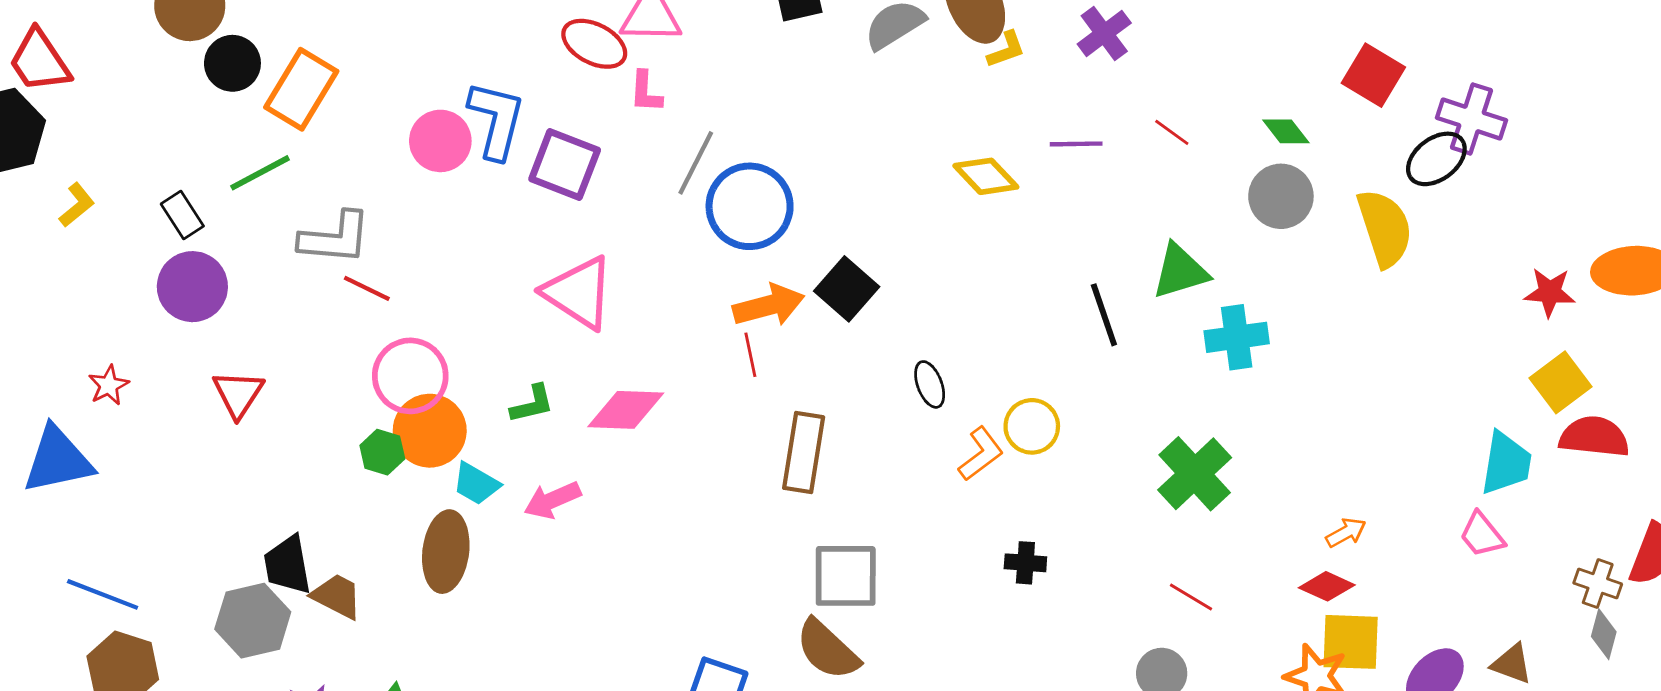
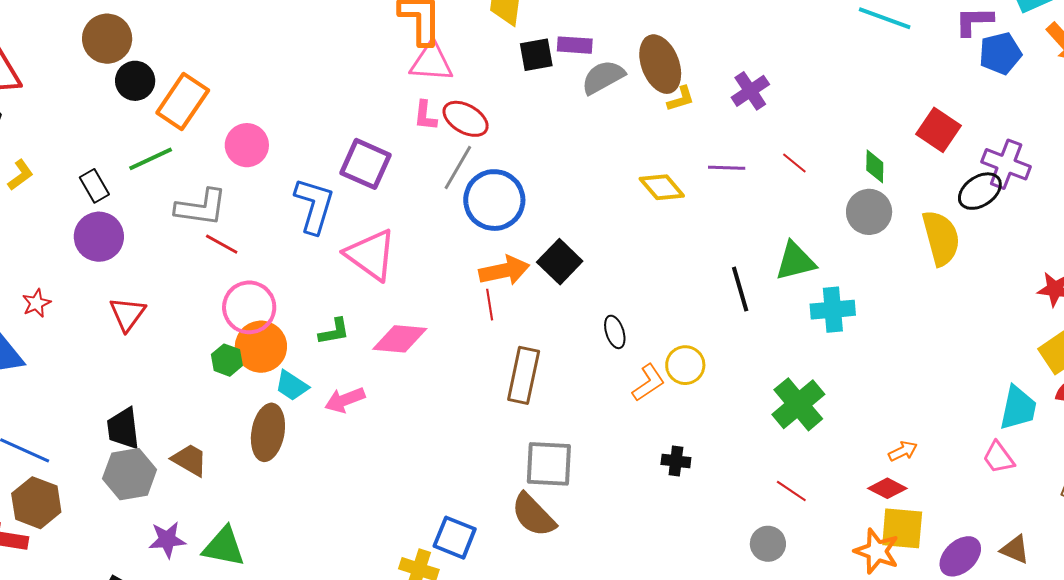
red ellipse: (594, 44) -> (466, 119), moved
blue L-shape: (496, 120) -> (314, 206), moved
green diamond: (1286, 131) -> (875, 166), turned 36
pink circle: (440, 141) -> (247, 145), moved
black trapezoid: (287, 565) -> (123, 428), moved

